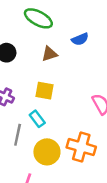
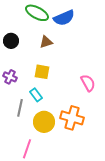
blue semicircle: (80, 39) -> (64, 18), moved, size x1.5

